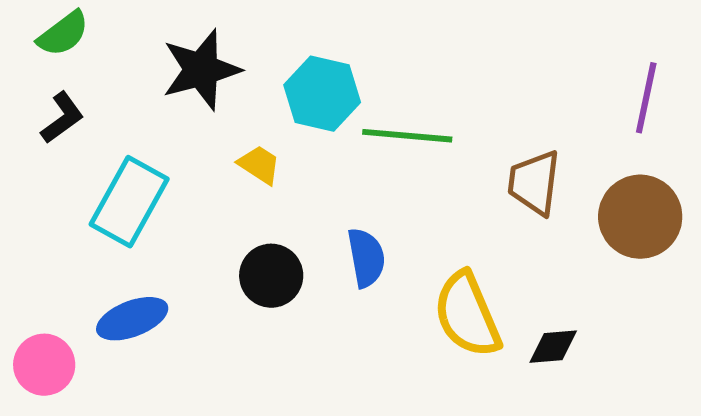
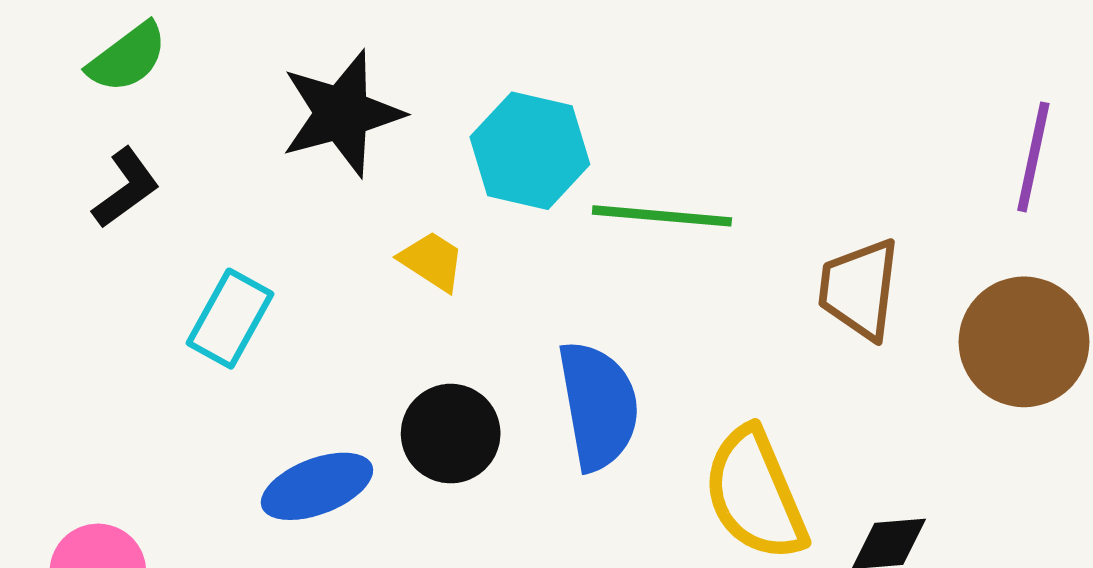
cyan rectangle: (129, 202) -> (230, 319), size x0.7
blue semicircle: (366, 258) -> (598, 406), size x1.4
blue ellipse: (132, 319) -> (317, 486), moved

